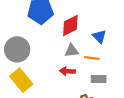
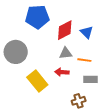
blue triangle: (99, 37) -> (87, 32), moved
yellow rectangle: (21, 80) -> (37, 81), moved

